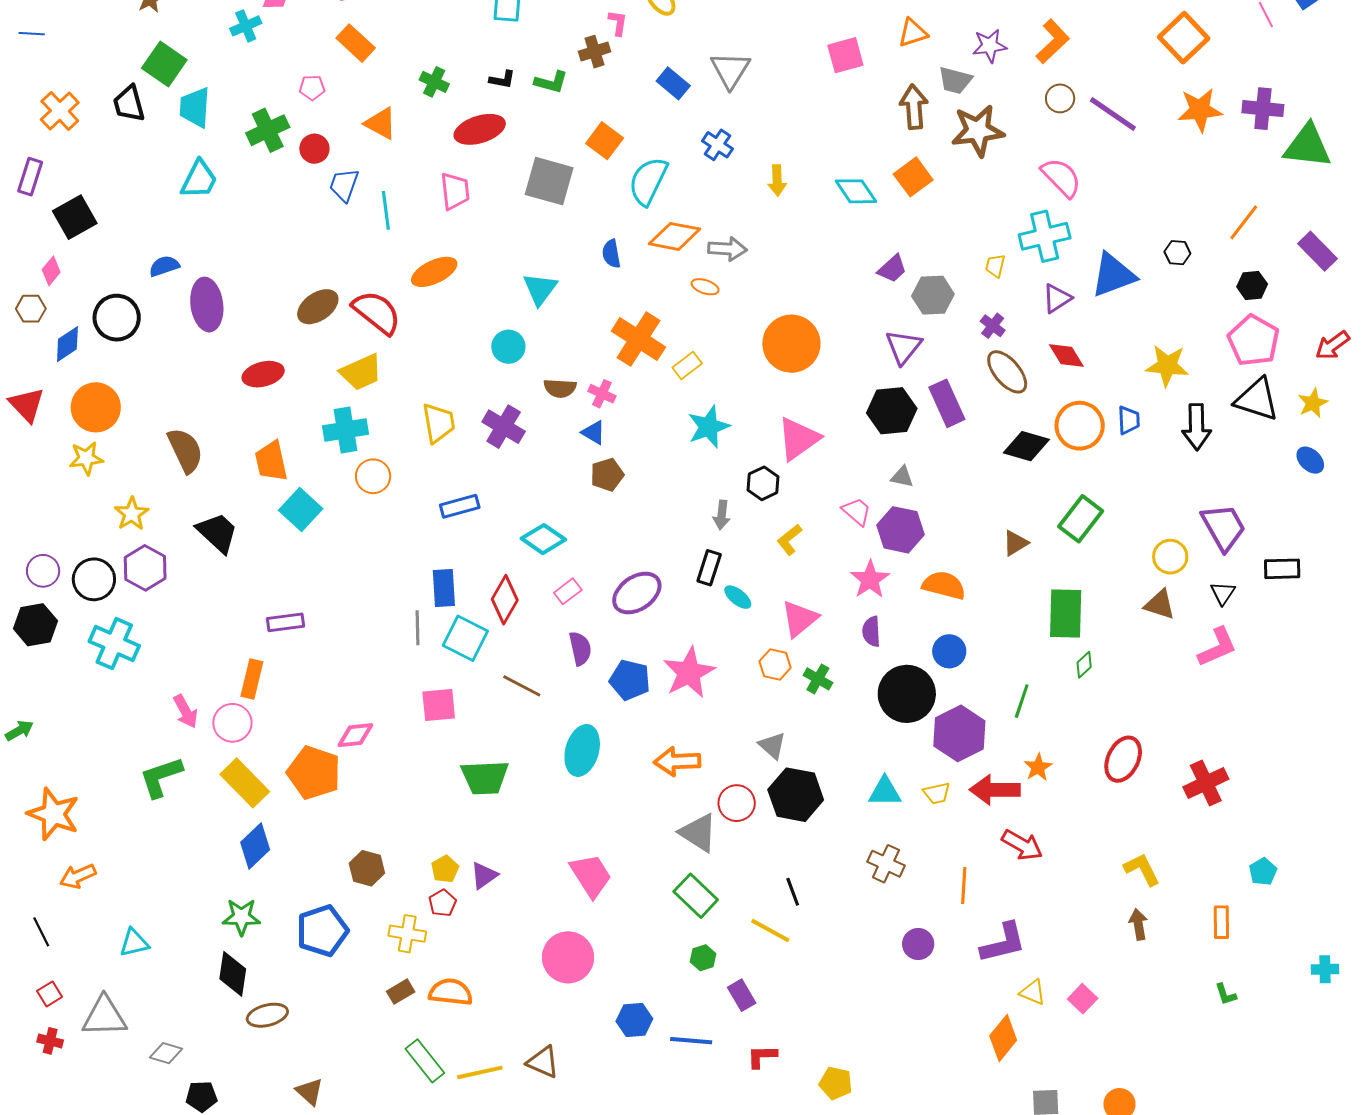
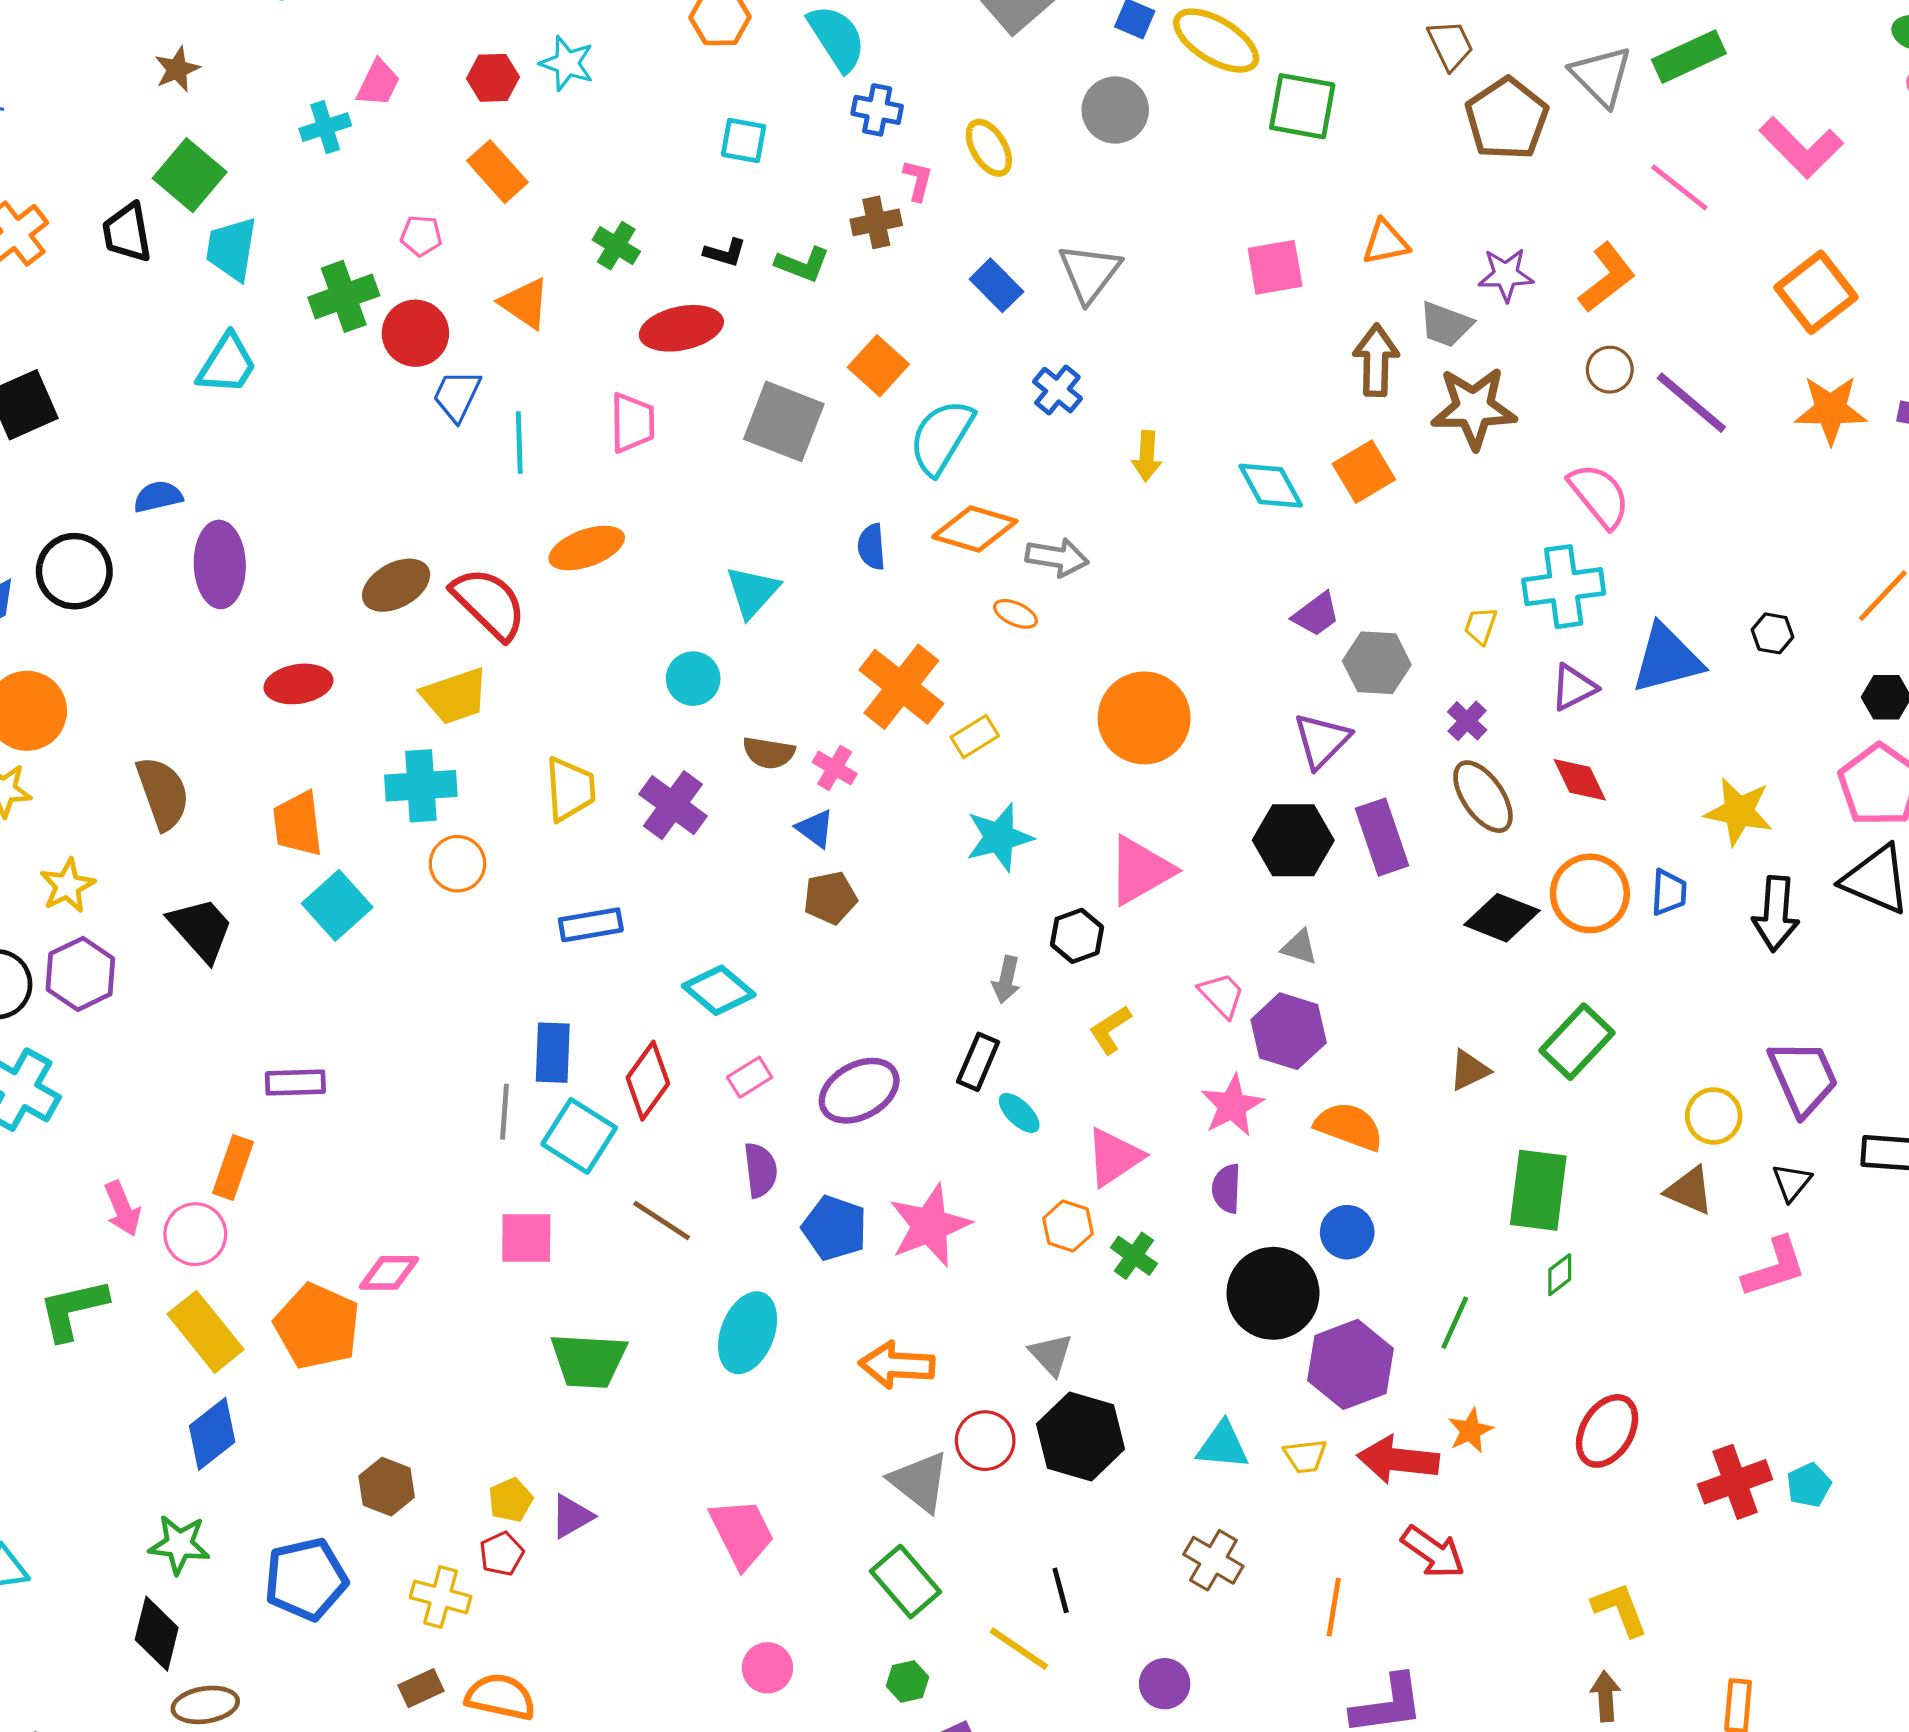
red circle: (314, 149) -> (415, 333), size x1.4
cyan pentagon: (1263, 872) -> (1809, 1485), moved
purple circle: (918, 944) -> (1165, 1684), moved
pink circle: (568, 957) -> (767, 1668), moved, size x0.6

